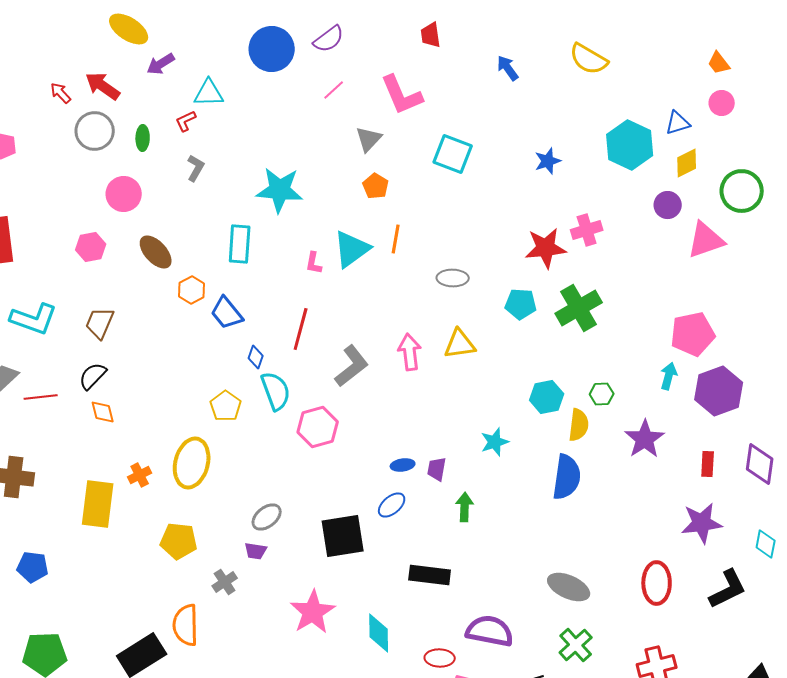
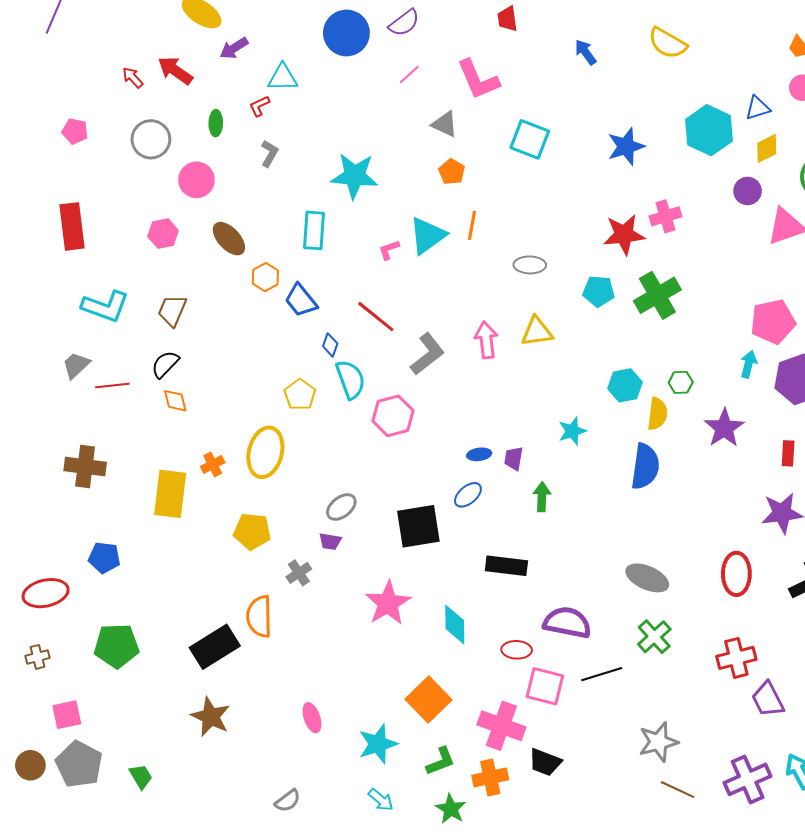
gray circle: (95, 131) -> (151, 139), moved
gray triangle: (369, 139) -> (445, 124), turned -48
blue star: (548, 161) -> (626, 146), size x1.4
pink L-shape: (314, 263) -> (389, 250), turned 60
red line: (301, 329) -> (376, 317), turned -66

